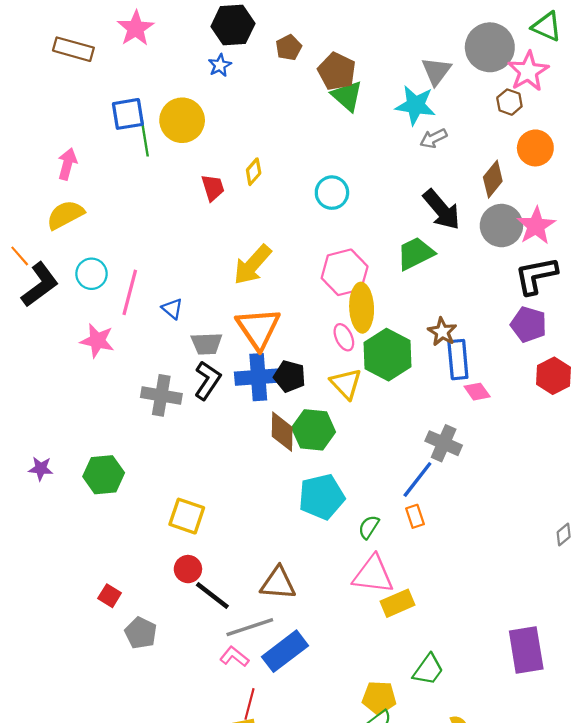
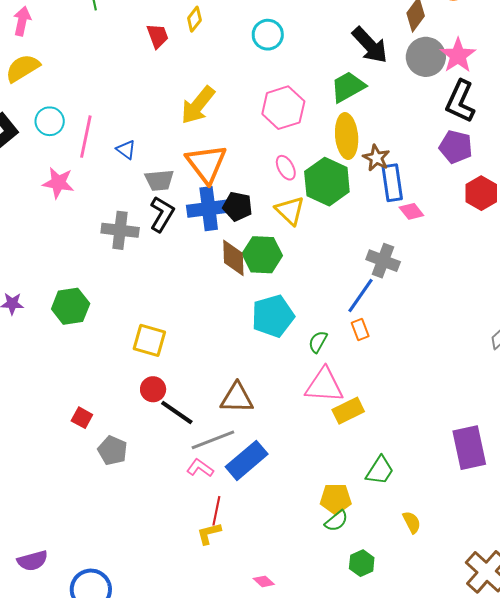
black L-shape: (536, 276) -> (460, 101), turned -51
yellow ellipse: (362, 308) -> (347, 136), moved

